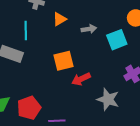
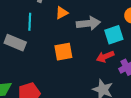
gray arrow: (89, 29) -> (88, 23), size x1.6
red arrow: (81, 79) -> (105, 57), moved

